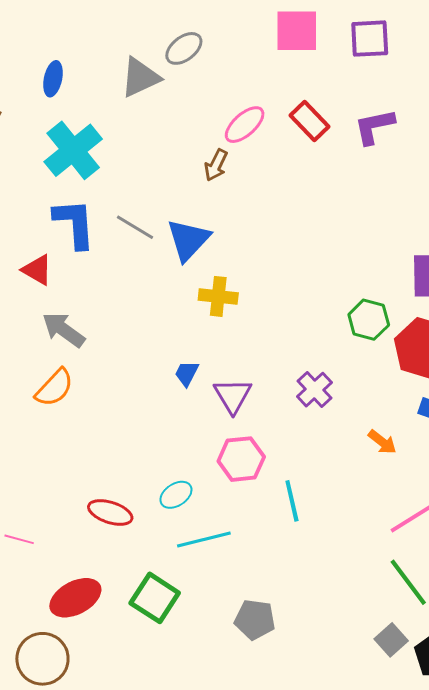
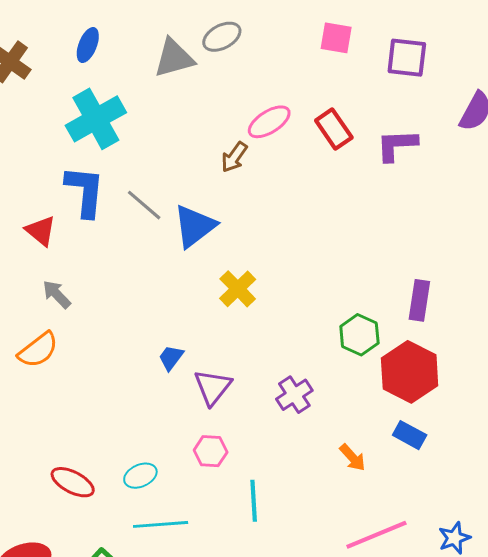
pink square: (297, 31) -> (336, 38), size x0.7
yellow cross: (218, 296) -> (238, 289), moved, turned 30
gray arrow: (63, 330) -> (57, 294), size x0.7
pink hexagon: (241, 459) -> (211, 451), size x0.7

